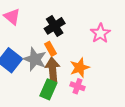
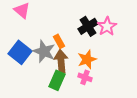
black cross: (55, 26) -> (88, 26), moved

